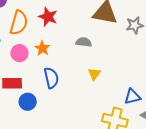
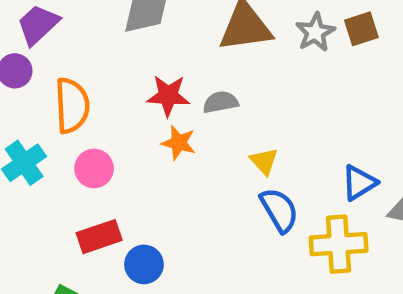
red star: (48, 17) -> (168, 96), moved
orange star: (42, 48) -> (179, 143), moved
blue semicircle: (51, 78) -> (279, 210), moved

